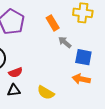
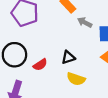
black triangle: (14, 90) -> (68, 57), moved

